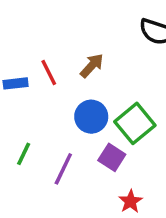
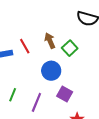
brown arrow: (92, 66) -> (50, 41), turned -63
green square: (135, 123) -> (70, 48), moved, size x0.7

